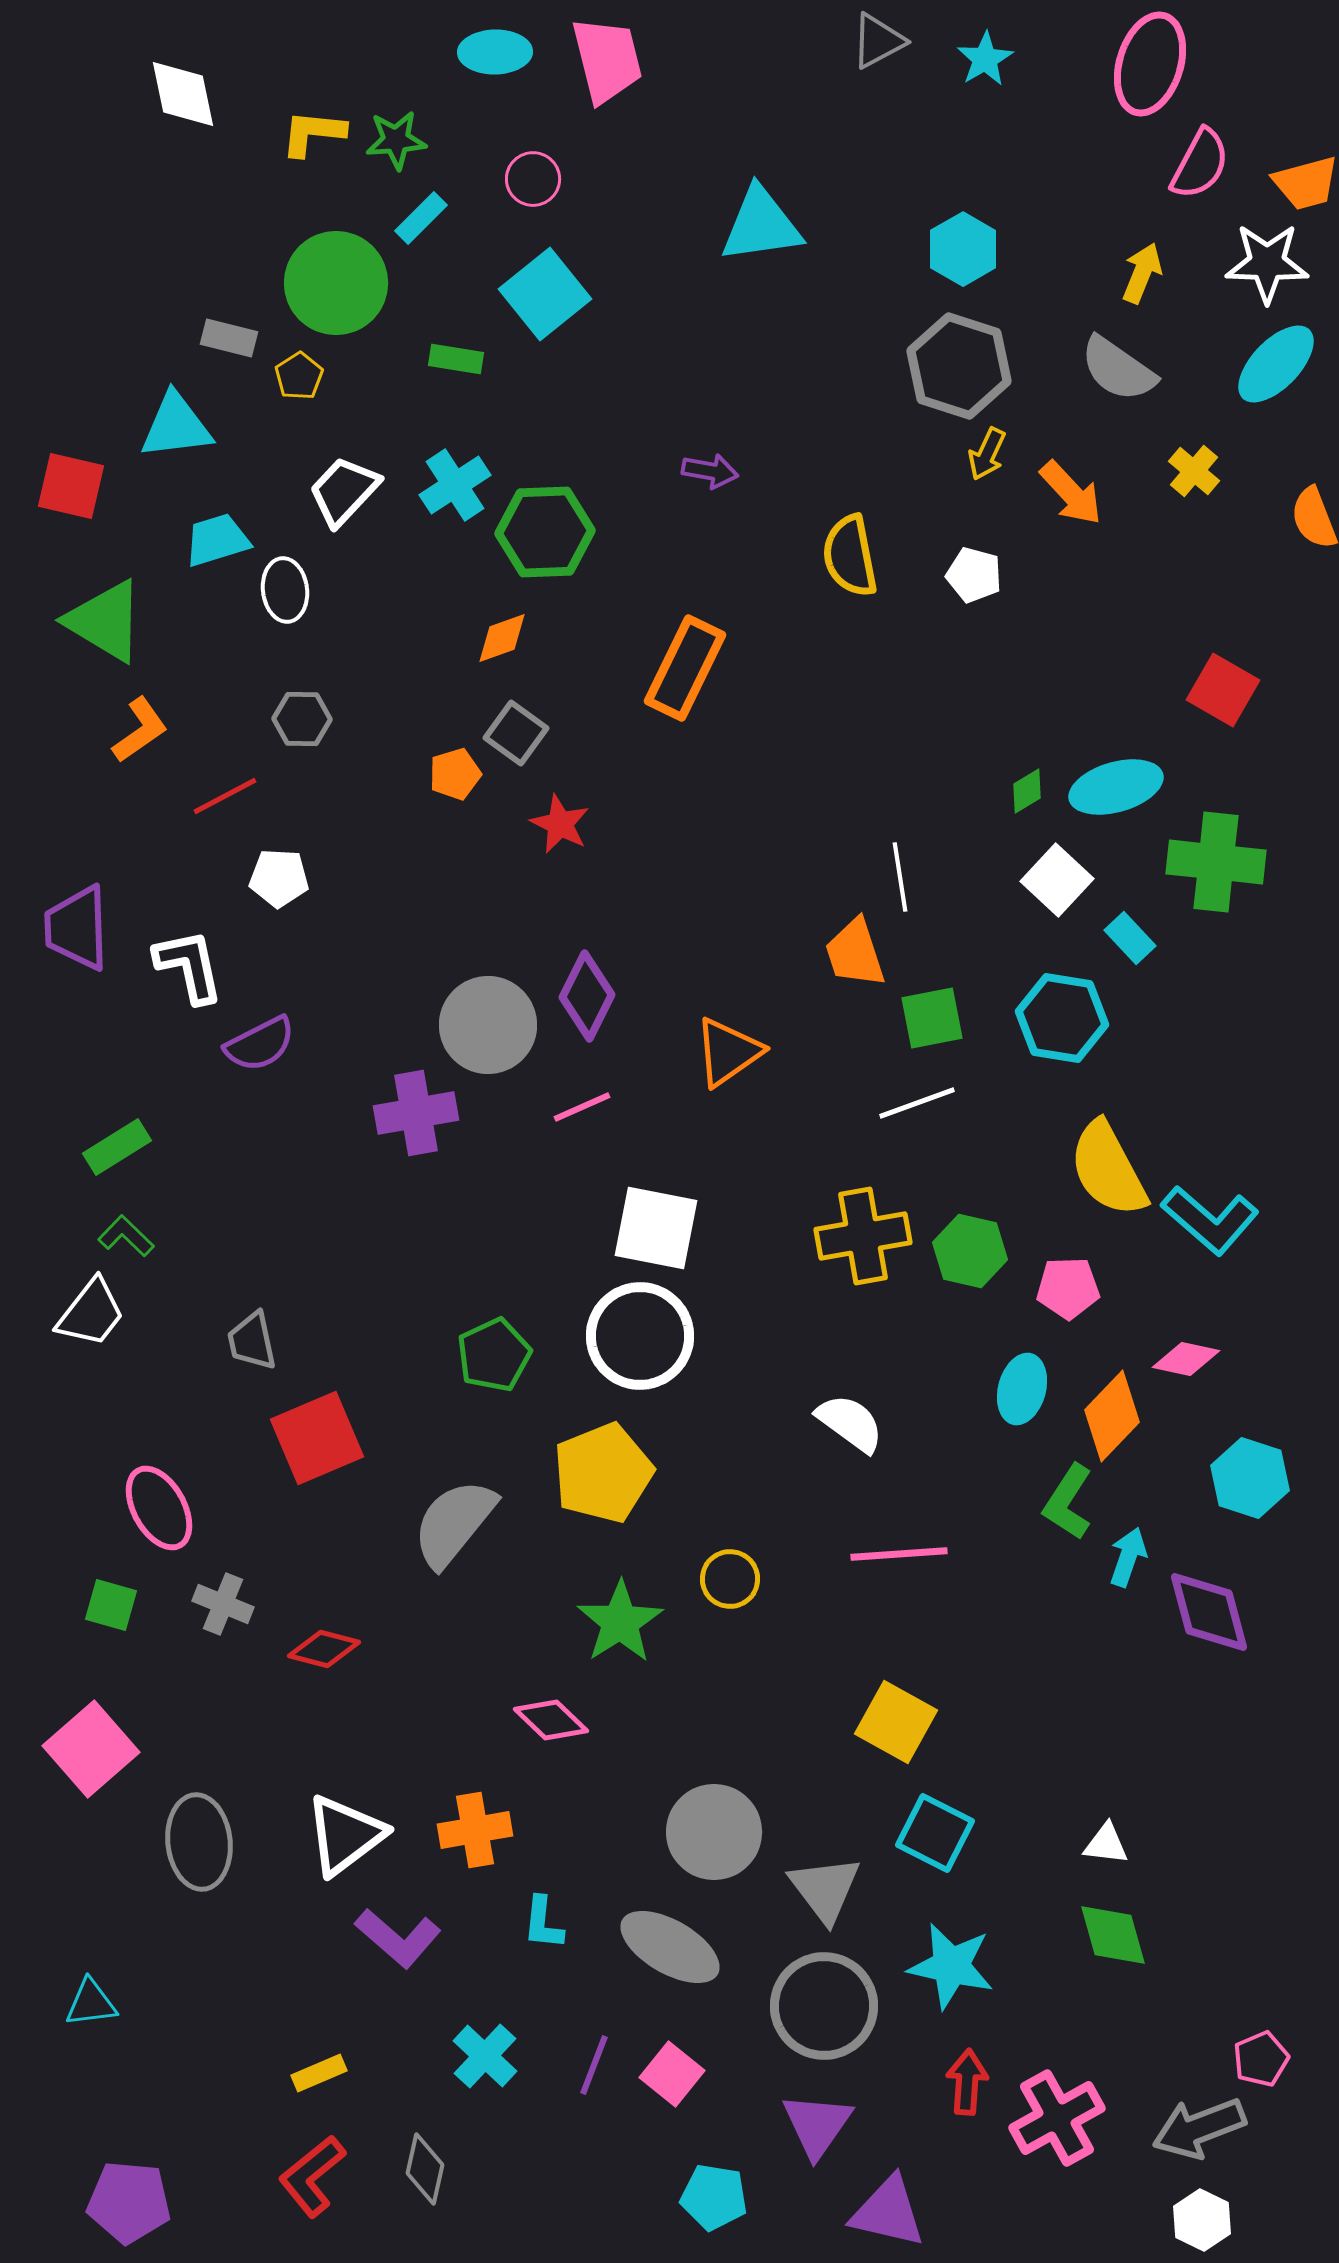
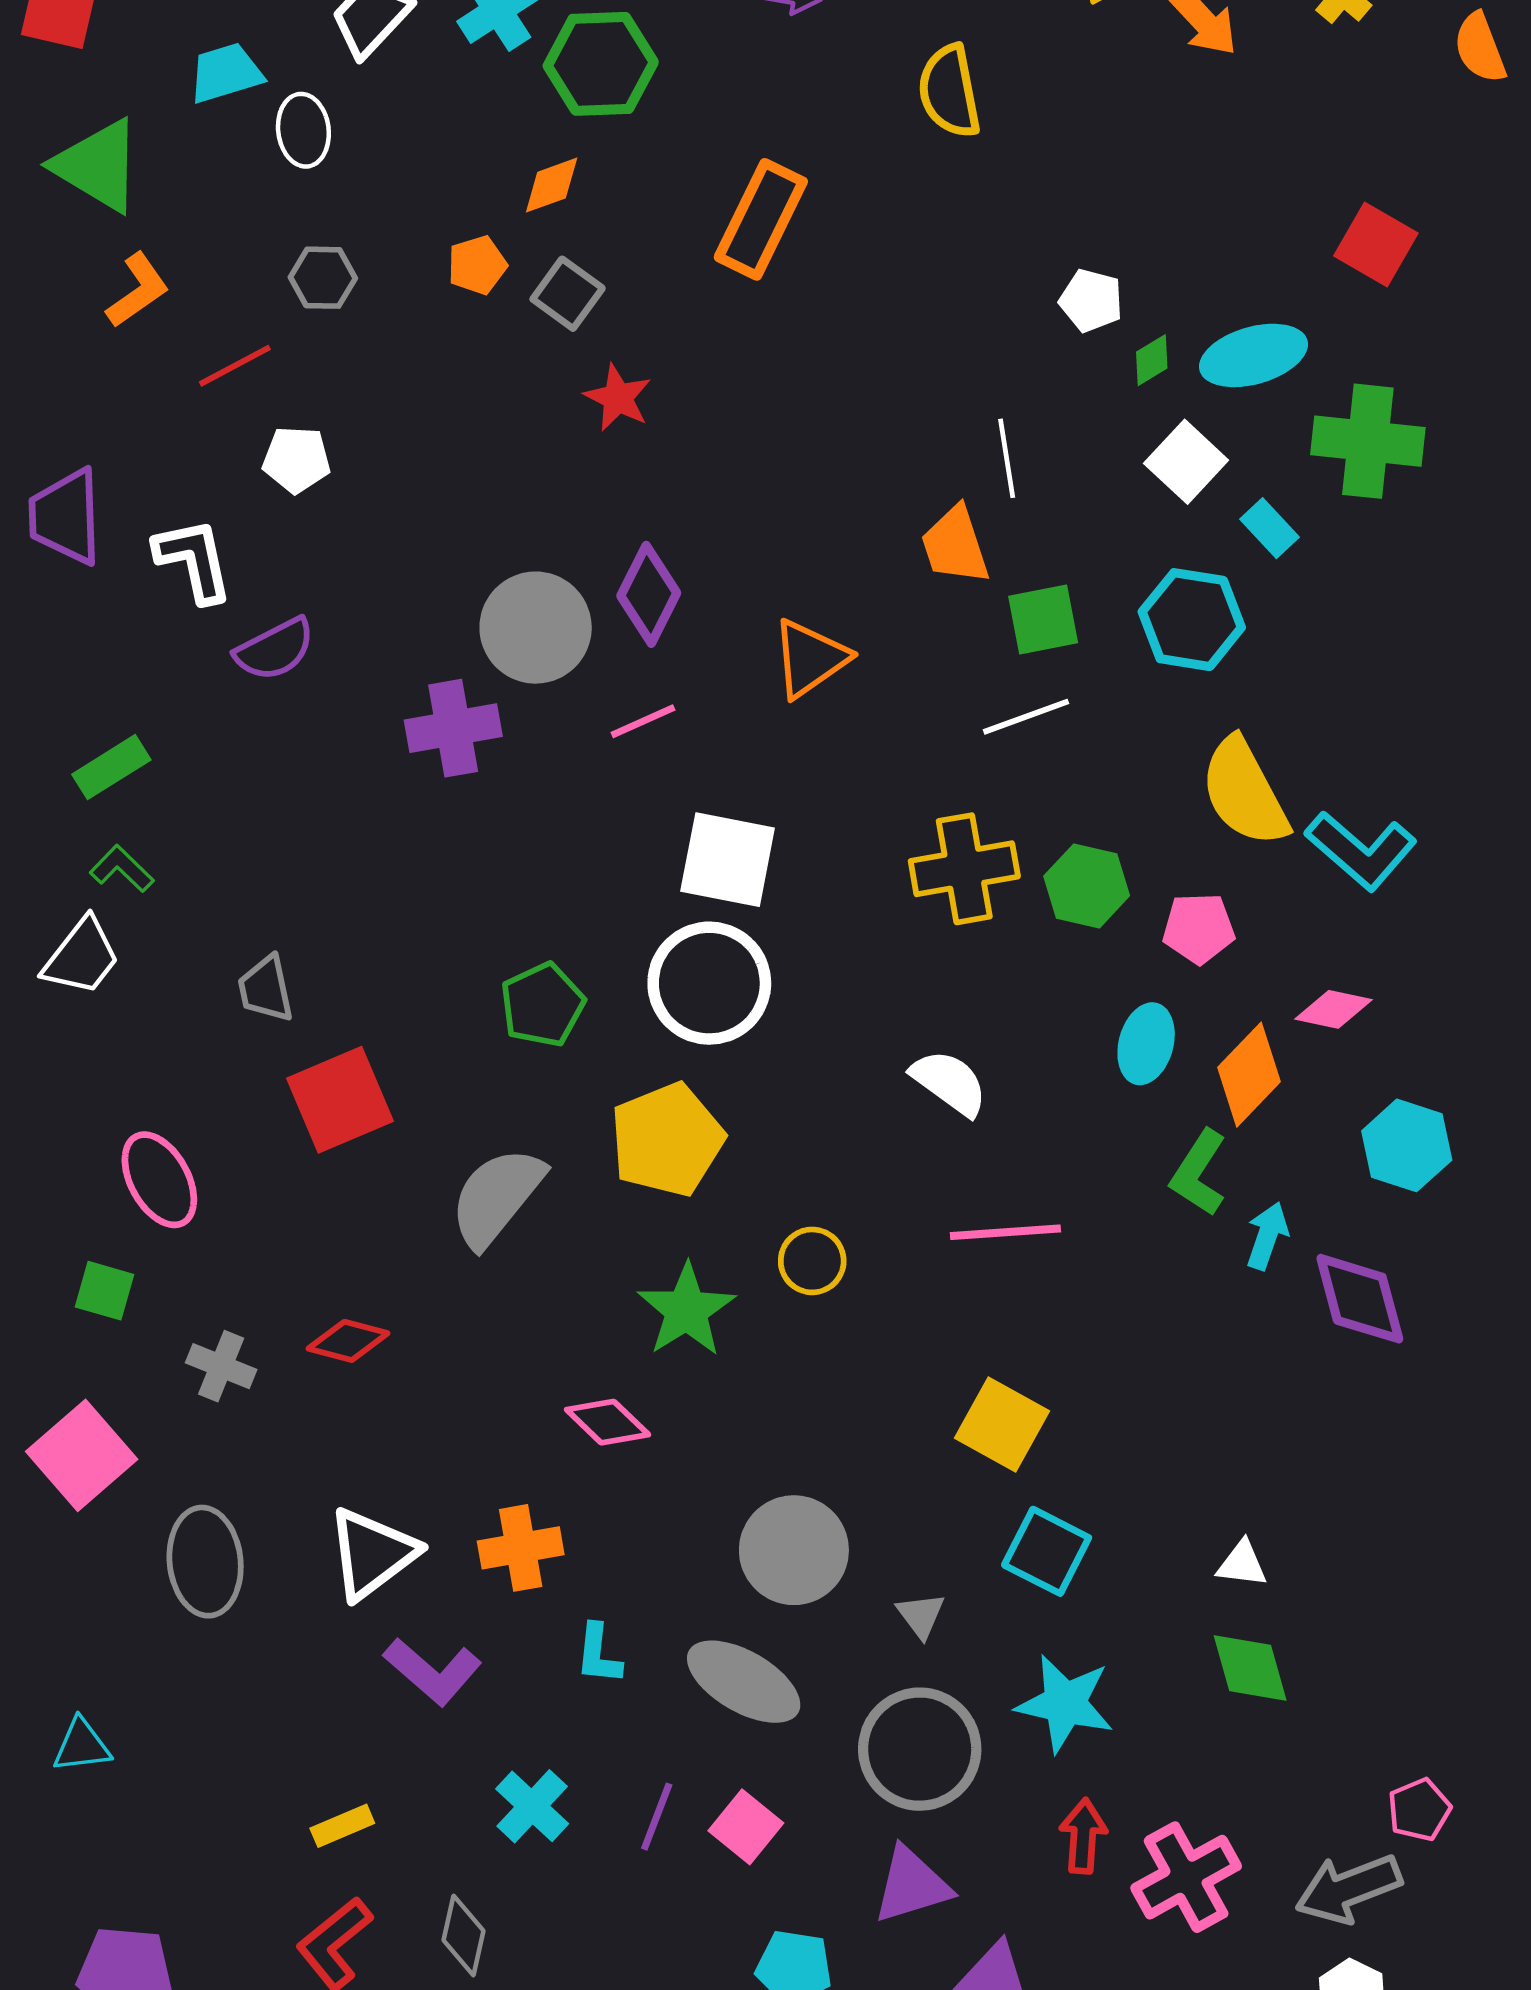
white pentagon: (974, 575) -> (1091, 301), moved
orange pentagon: (455, 774) -> (477, 265), moved
gray cross: (223, 1604) -> (221, 1366), moved
gray triangle: (825, 1889) -> (921, 1615), size x0.6
purple triangle: (817, 2125) -> (912, 1885), turned 38

